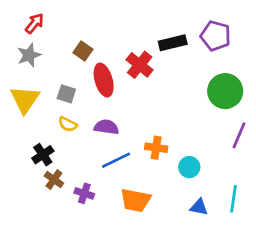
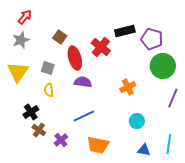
purple pentagon: (216, 36) -> (152, 39), moved
yellow semicircle: (68, 124) -> (49, 90), turned 56
purple semicircle: (106, 127) -> (83, 82), moved
orange cross: (156, 148) -> (128, 87), moved, turned -35
purple cross: (84, 193) -> (61, 140), turned 32

